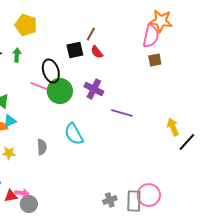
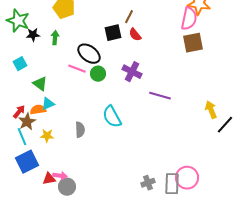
brown square: (155, 60) -> (193, 43), size x1.5
black ellipse: (51, 71) -> (89, 54), turned -35
green circle: (60, 91) -> (98, 74), size x0.6

